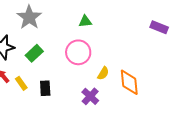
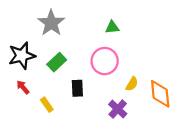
yellow rectangle: (21, 83) -> (47, 105), moved
black rectangle: (45, 88) -> (77, 88), moved

